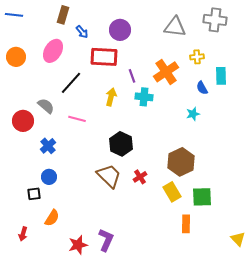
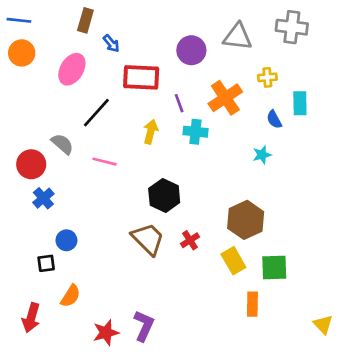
purple circle: (120, 30) -> (191, 50), moved
orange circle: (16, 57) -> (22, 53), moved
blue cross: (48, 146) -> (43, 198), moved
red arrow: (23, 234) -> (31, 318), size x1.5

